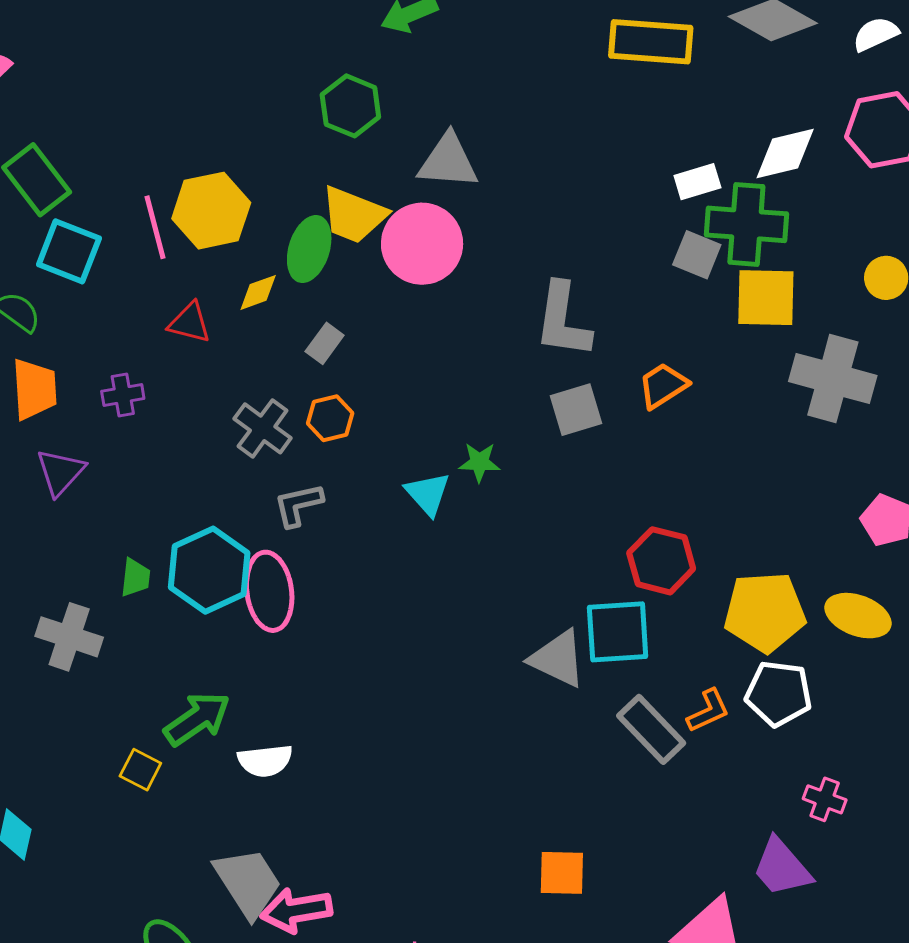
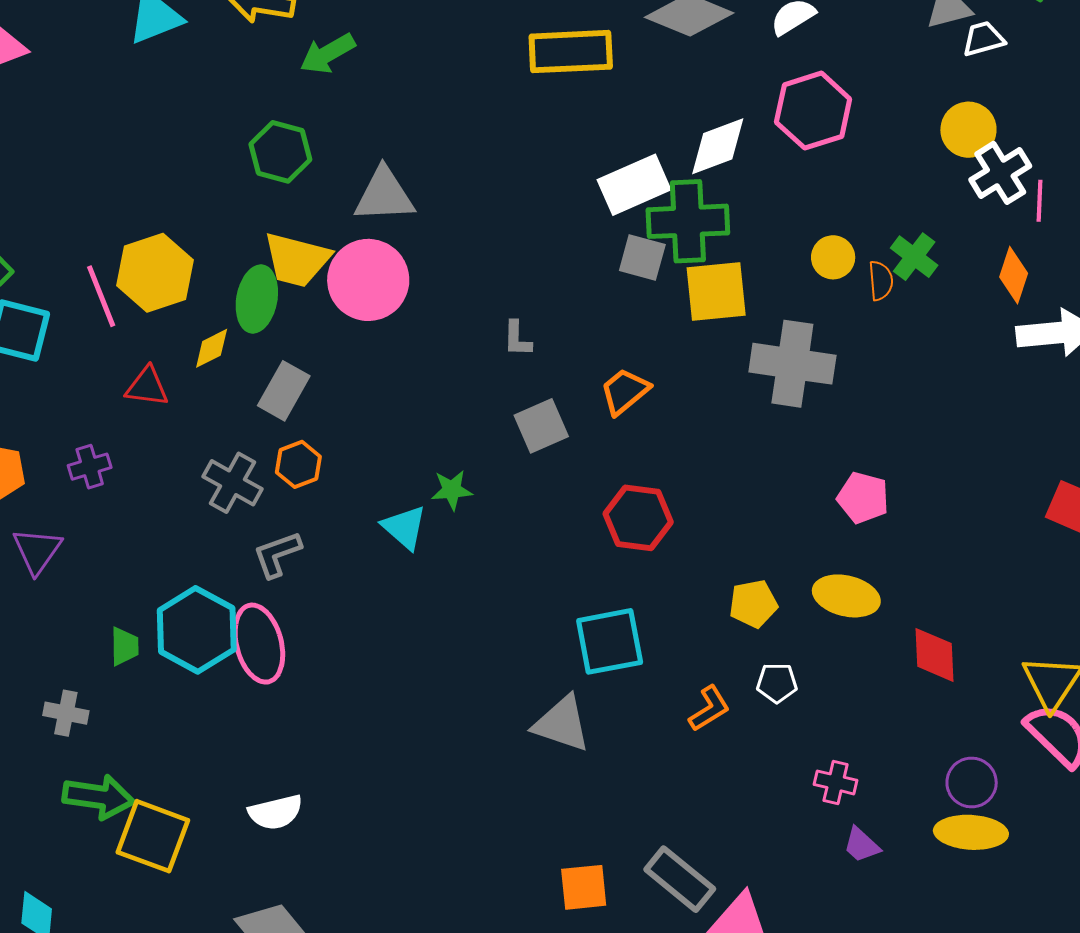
white rectangle: (697, 182) -> (634, 185), size x1.5
gray L-shape: (563, 320) -> (517, 339), size x0.5
gray rectangle: (325, 343) -> (284, 391), size x1.4
red hexagon: (661, 561) -> (638, 518), moved
yellow pentagon: (765, 612) -> (753, 604), size x0.6
gray cross: (69, 637) -> (66, 713), size x0.7
gray triangle: (558, 659) -> (562, 724), moved
white pentagon: (779, 693) -> (777, 683), size x0.6
green arrow: (197, 719) -> (98, 797), moved, turned 50
gray rectangle: (651, 729) -> (680, 879), moved
yellow square: (140, 770) -> (153, 836), size x1.8
purple trapezoid: (782, 867) -> (861, 845), moved, size x0.6

